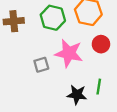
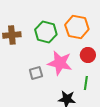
green line: (99, 87) -> (86, 83), moved

